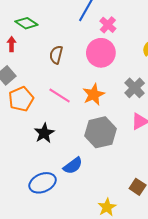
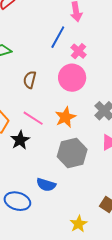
black star: (44, 133) -> (20, 140), moved
blue semicircle: (73, 166) -> (46, 185), turned 54
blue ellipse: (43, 183) -> (17, 201), turned 40

